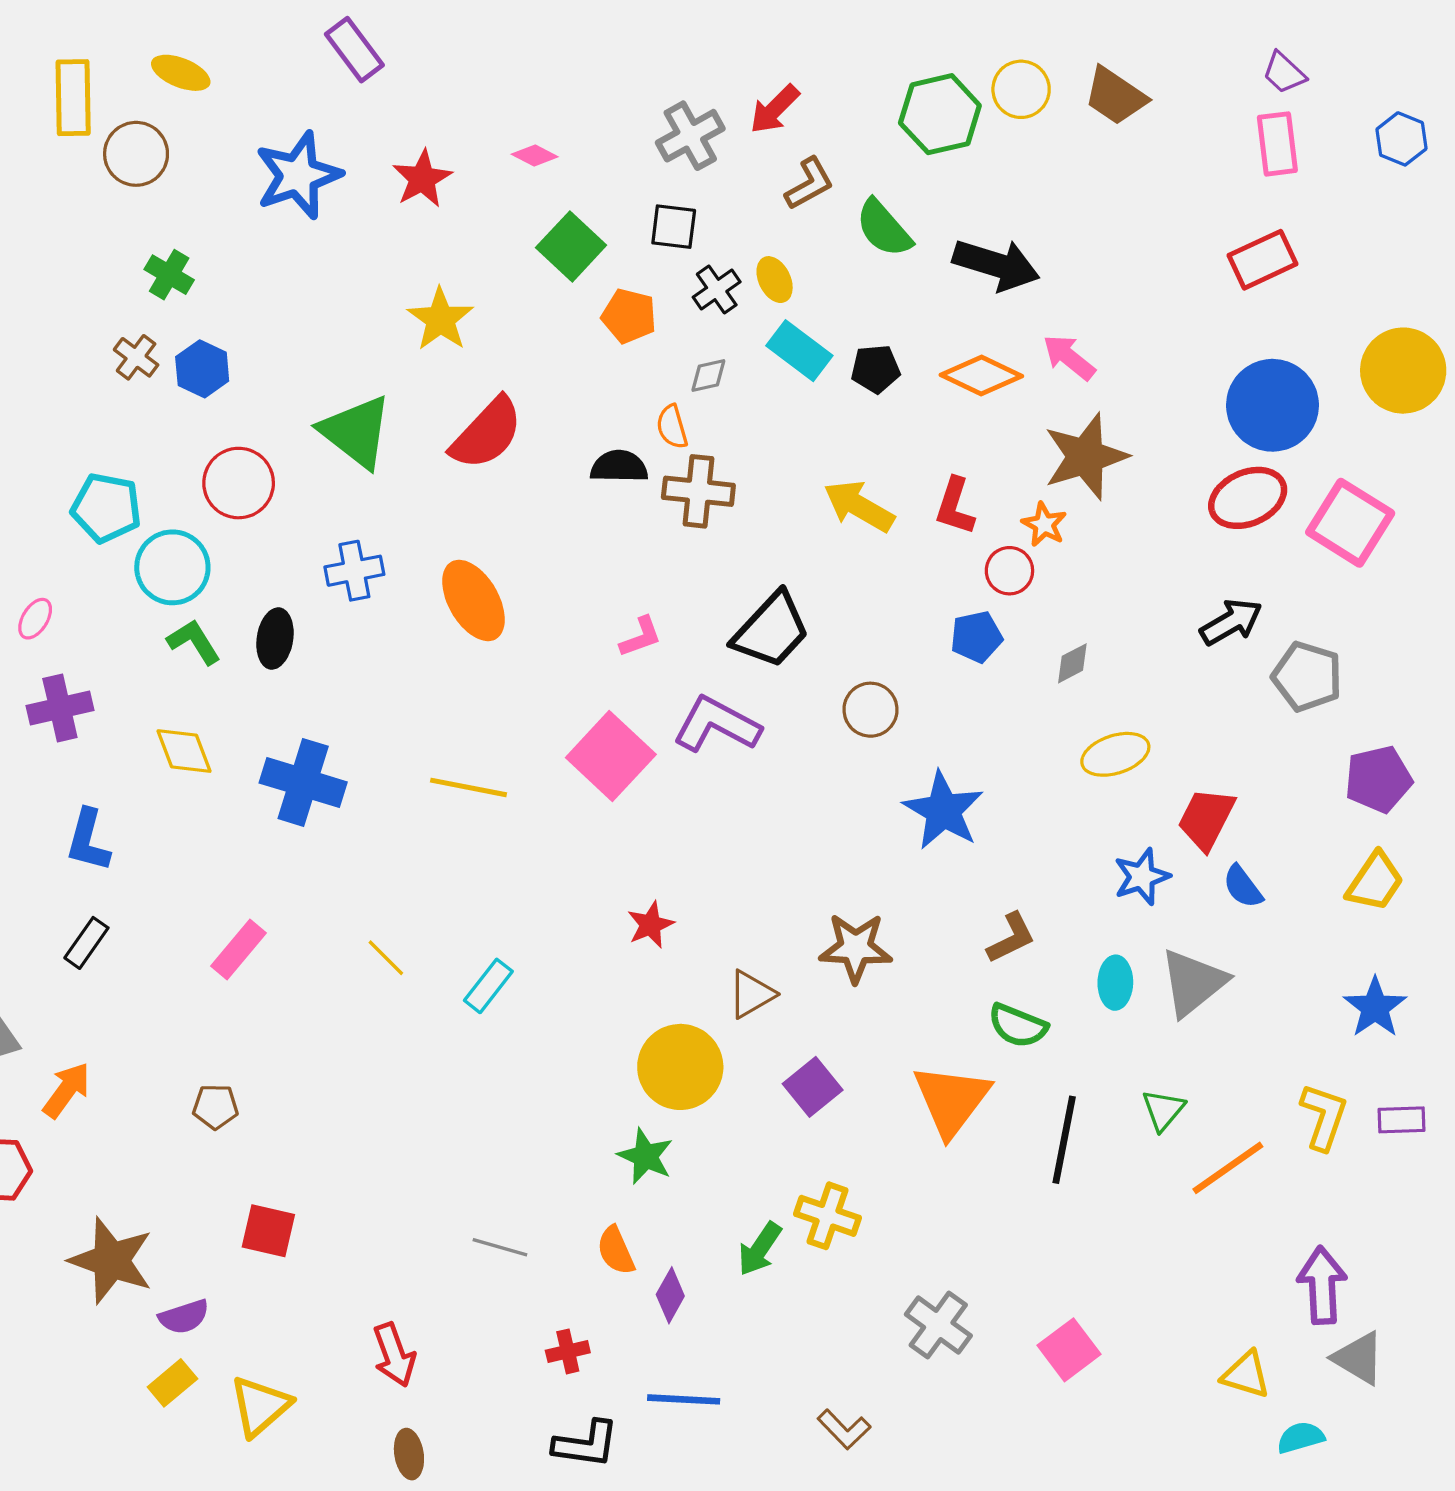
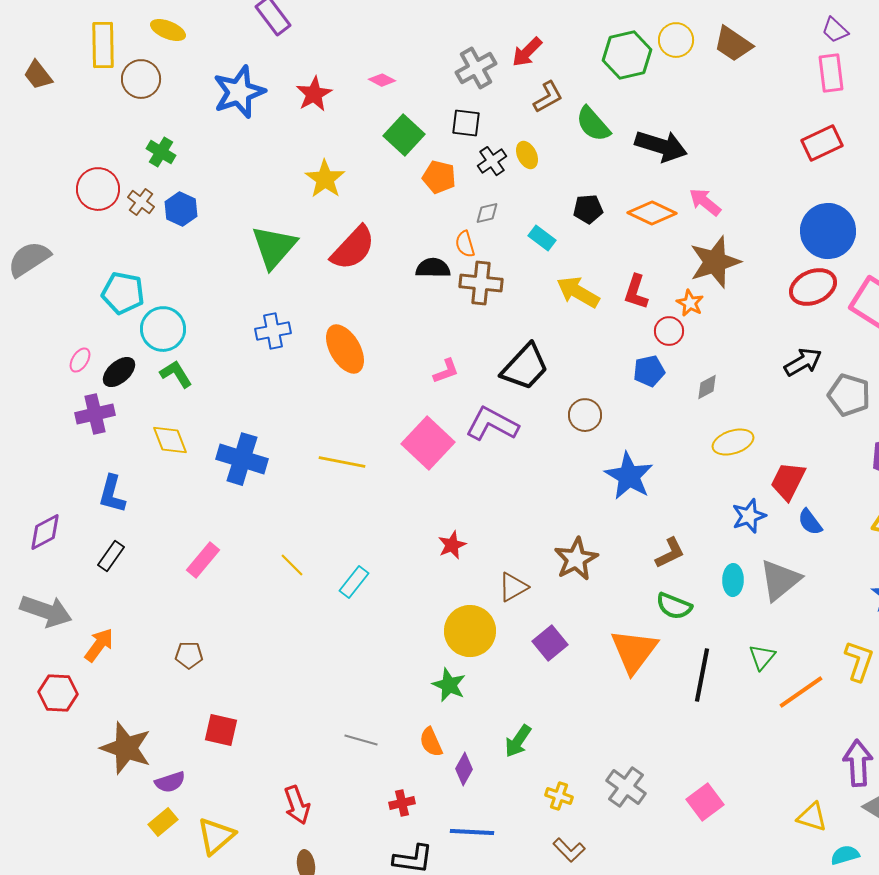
cyan rectangle: (799, 351) -> (542, 238), moved, size x0.7
green triangle: (356, 432) -> (274, 247), turned 33
red circle: (239, 483) -> (98, 189), moved
black ellipse: (275, 639) -> (119, 372), moved, turned 40
brown star: (856, 948) -> (576, 559), turned -30
yellow cross: (827, 1216) -> (559, 796), moved, size x0.7

